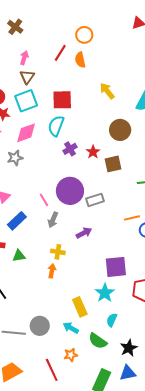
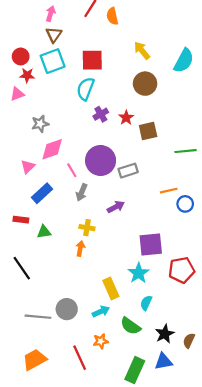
brown circle: (120, 130) -> (145, 84), moved
pink diamond: (26, 133) -> (52, 149), moved
cyan arrow: (71, 328) -> (101, 311), turned 126

